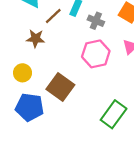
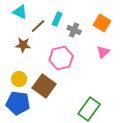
pink hexagon: (96, 54) -> (61, 58), moved
yellow circle: (22, 73) -> (19, 79), moved

